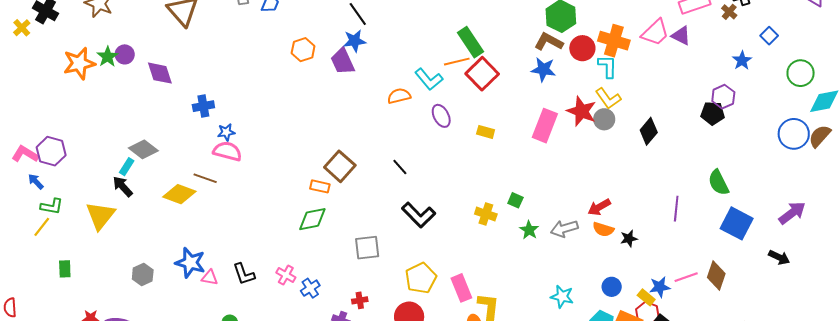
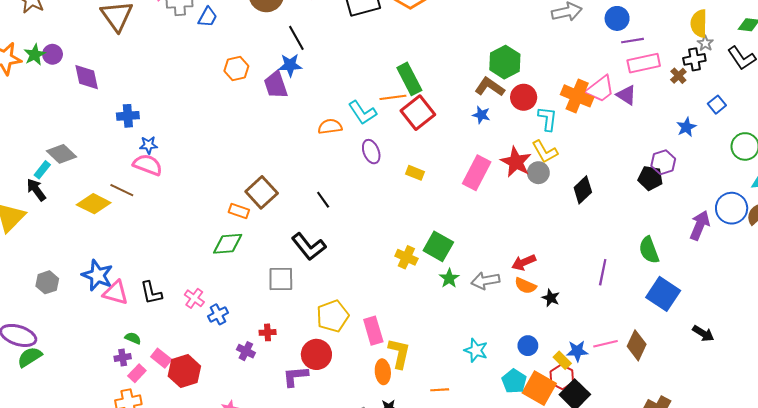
orange cross: (614, 41) -> (577, 96), moved
blue star: (543, 69) -> (481, 115), size x0.7
green square: (515, 200) -> (438, 246), size x1.8
purple arrow: (792, 213) -> (700, 225), moved, turned -36
black L-shape: (419, 215) -> (309, 247), moved
black star: (629, 239) -> (551, 298), turned 30
pink triangle: (210, 278) -> (116, 293), size x1.5

